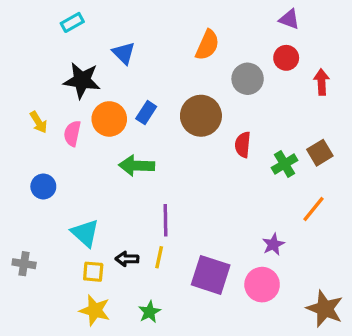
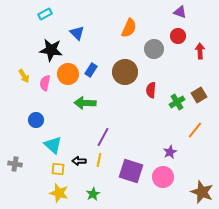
blue circle: (43, 186) -> (36, 120), moved
purple line: (166, 220) -> (103, 137), turned 30

